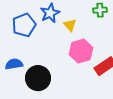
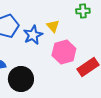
blue star: (50, 13) -> (33, 35), moved

